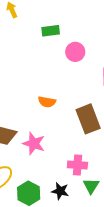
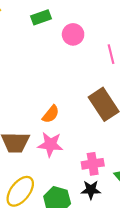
orange semicircle: (47, 102) -> (51, 114), moved, turned -48
pink cross: (77, 165) -> (93, 164), moved

